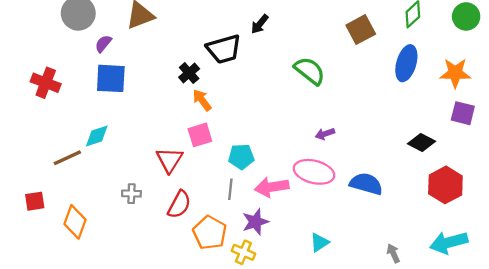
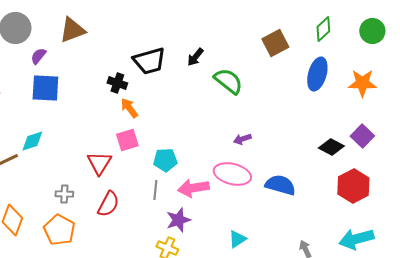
black arrow: (260, 24) -> (195, 57), moved
black cross: (189, 73) -> (117, 83), turned -30
purple square: (463, 113) -> (362, 136), moved, turned 30
orange pentagon: (210, 233) -> (59, 230), moved

